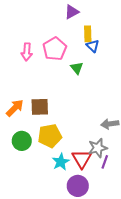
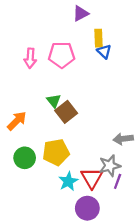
pink pentagon: (55, 49) -> (62, 55), turned 30
green triangle: (77, 68) -> (54, 101), moved
brown square: (40, 107) -> (66, 112), moved, turned -36

